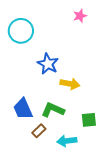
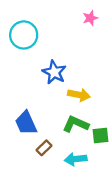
green L-shape: (53, 110) -> (76, 124), moved

